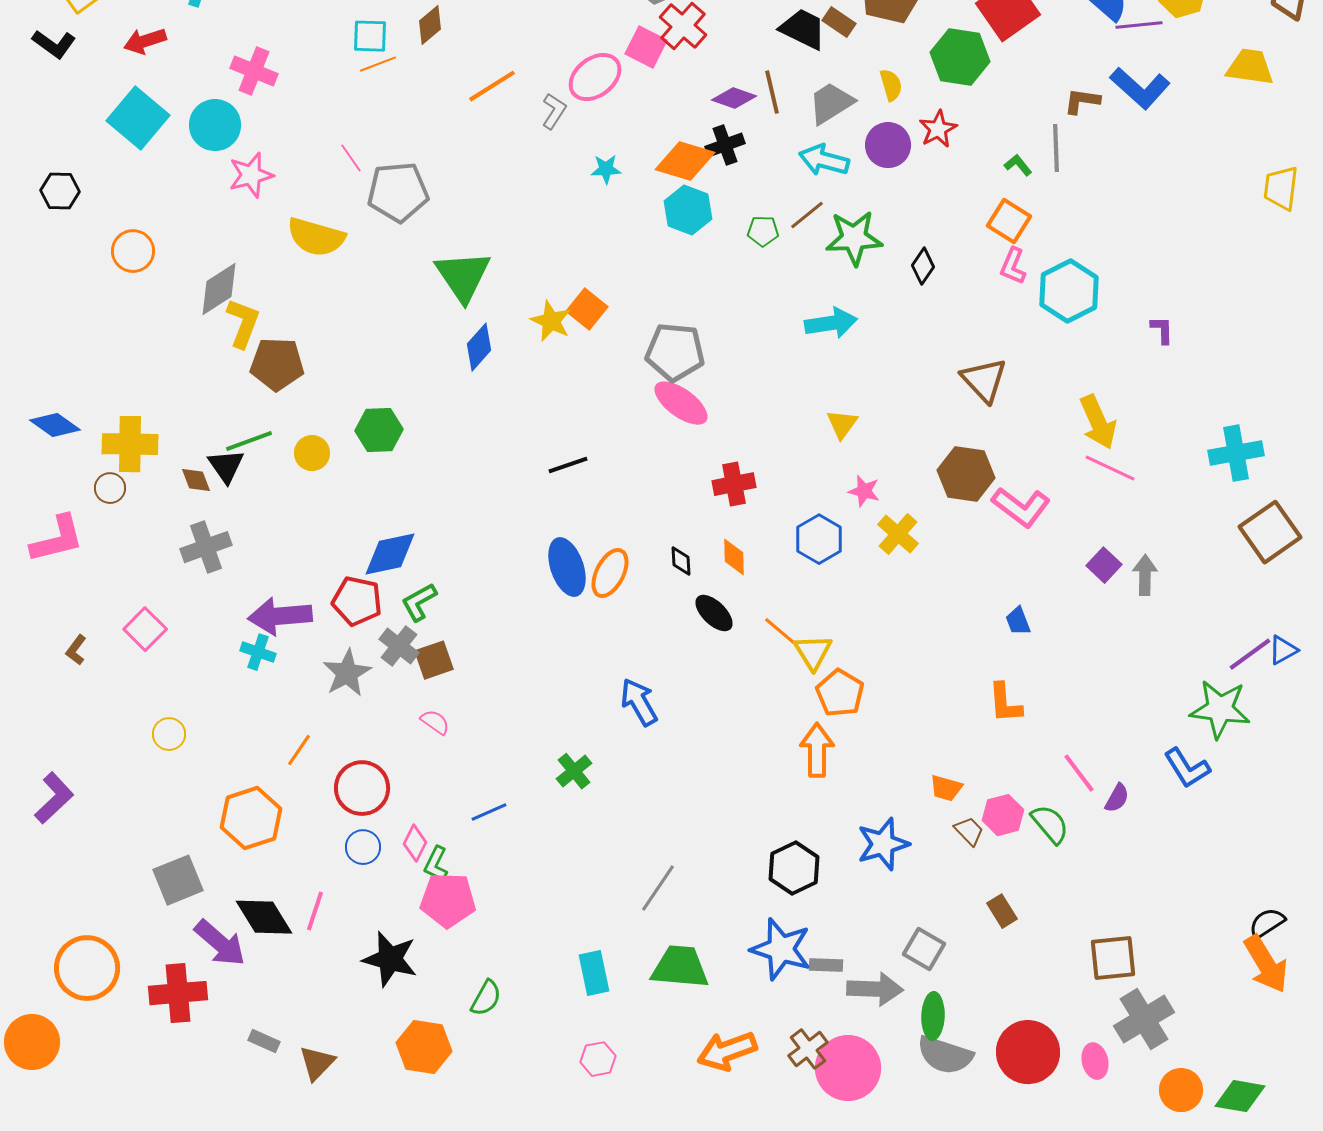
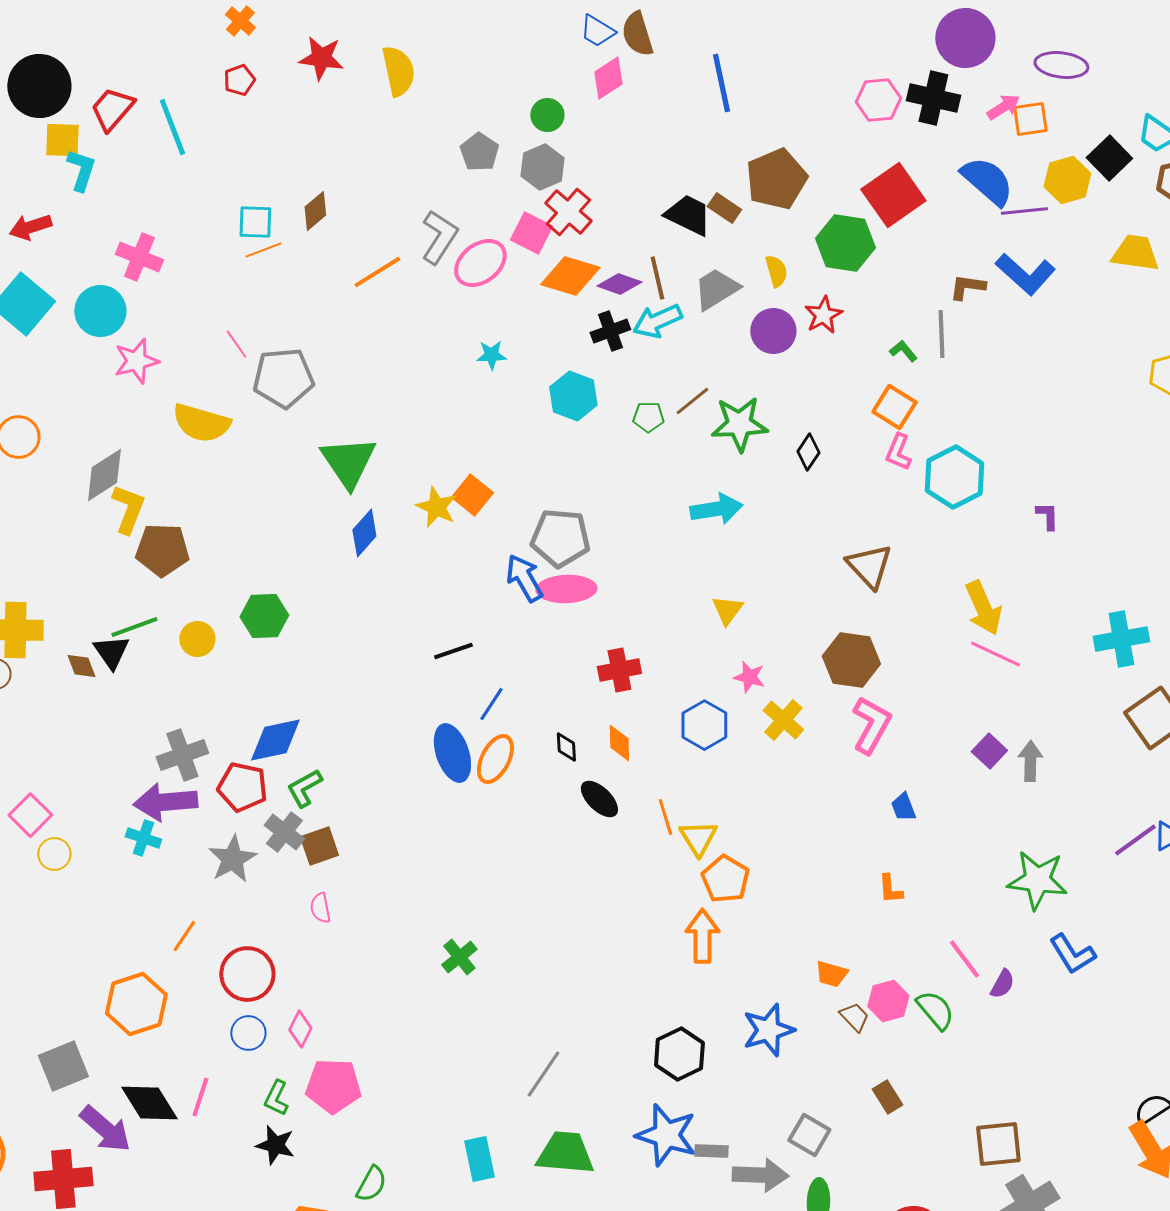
gray L-shape: (554, 111) -> (439, 237), moved, size x1.5
cyan arrow: (824, 160) -> (657, 321), moved, turned -39
orange diamond: (685, 161) -> (570, 276), moved
pink ellipse: (681, 403) -> (566, 589), turned -38
pink L-shape: (1021, 507) -> (871, 725), moved, turned -98
gray cross: (206, 547) -> (182, 755), moved
orange line: (780, 631) -> (665, 817), turned 33
blue arrow: (639, 702) -> (524, 578), moved
orange L-shape: (1005, 703) -> (890, 889), size x0.7
green star: (1220, 709) -> (1037, 880), moved
pink semicircle: (435, 722) -> (320, 908), turned -136
yellow circle: (169, 734) -> (54, 854), moved
blue line: (489, 812) -> (491, 704), moved, turned -33
green L-shape: (436, 864) -> (276, 1098), moved
black star: (390, 959) -> (275, 1145), size x0.7

